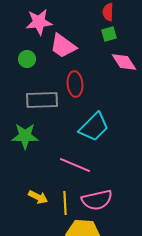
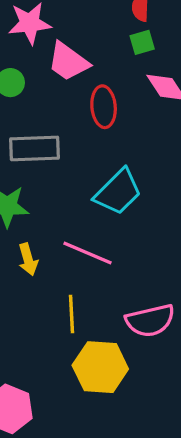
red ellipse: (75, 84) -> (104, 107), moved
yellow arrow: (38, 197) -> (28, 259), moved, turned 48
pink semicircle: (97, 200) -> (150, 320), moved

